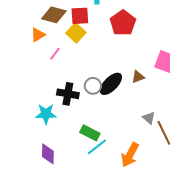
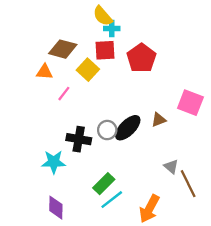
red square: (80, 16) -> (105, 50), moved
orange triangle: (38, 35) -> (44, 72), turned 35
green rectangle: (90, 133) -> (104, 184), turned -72

